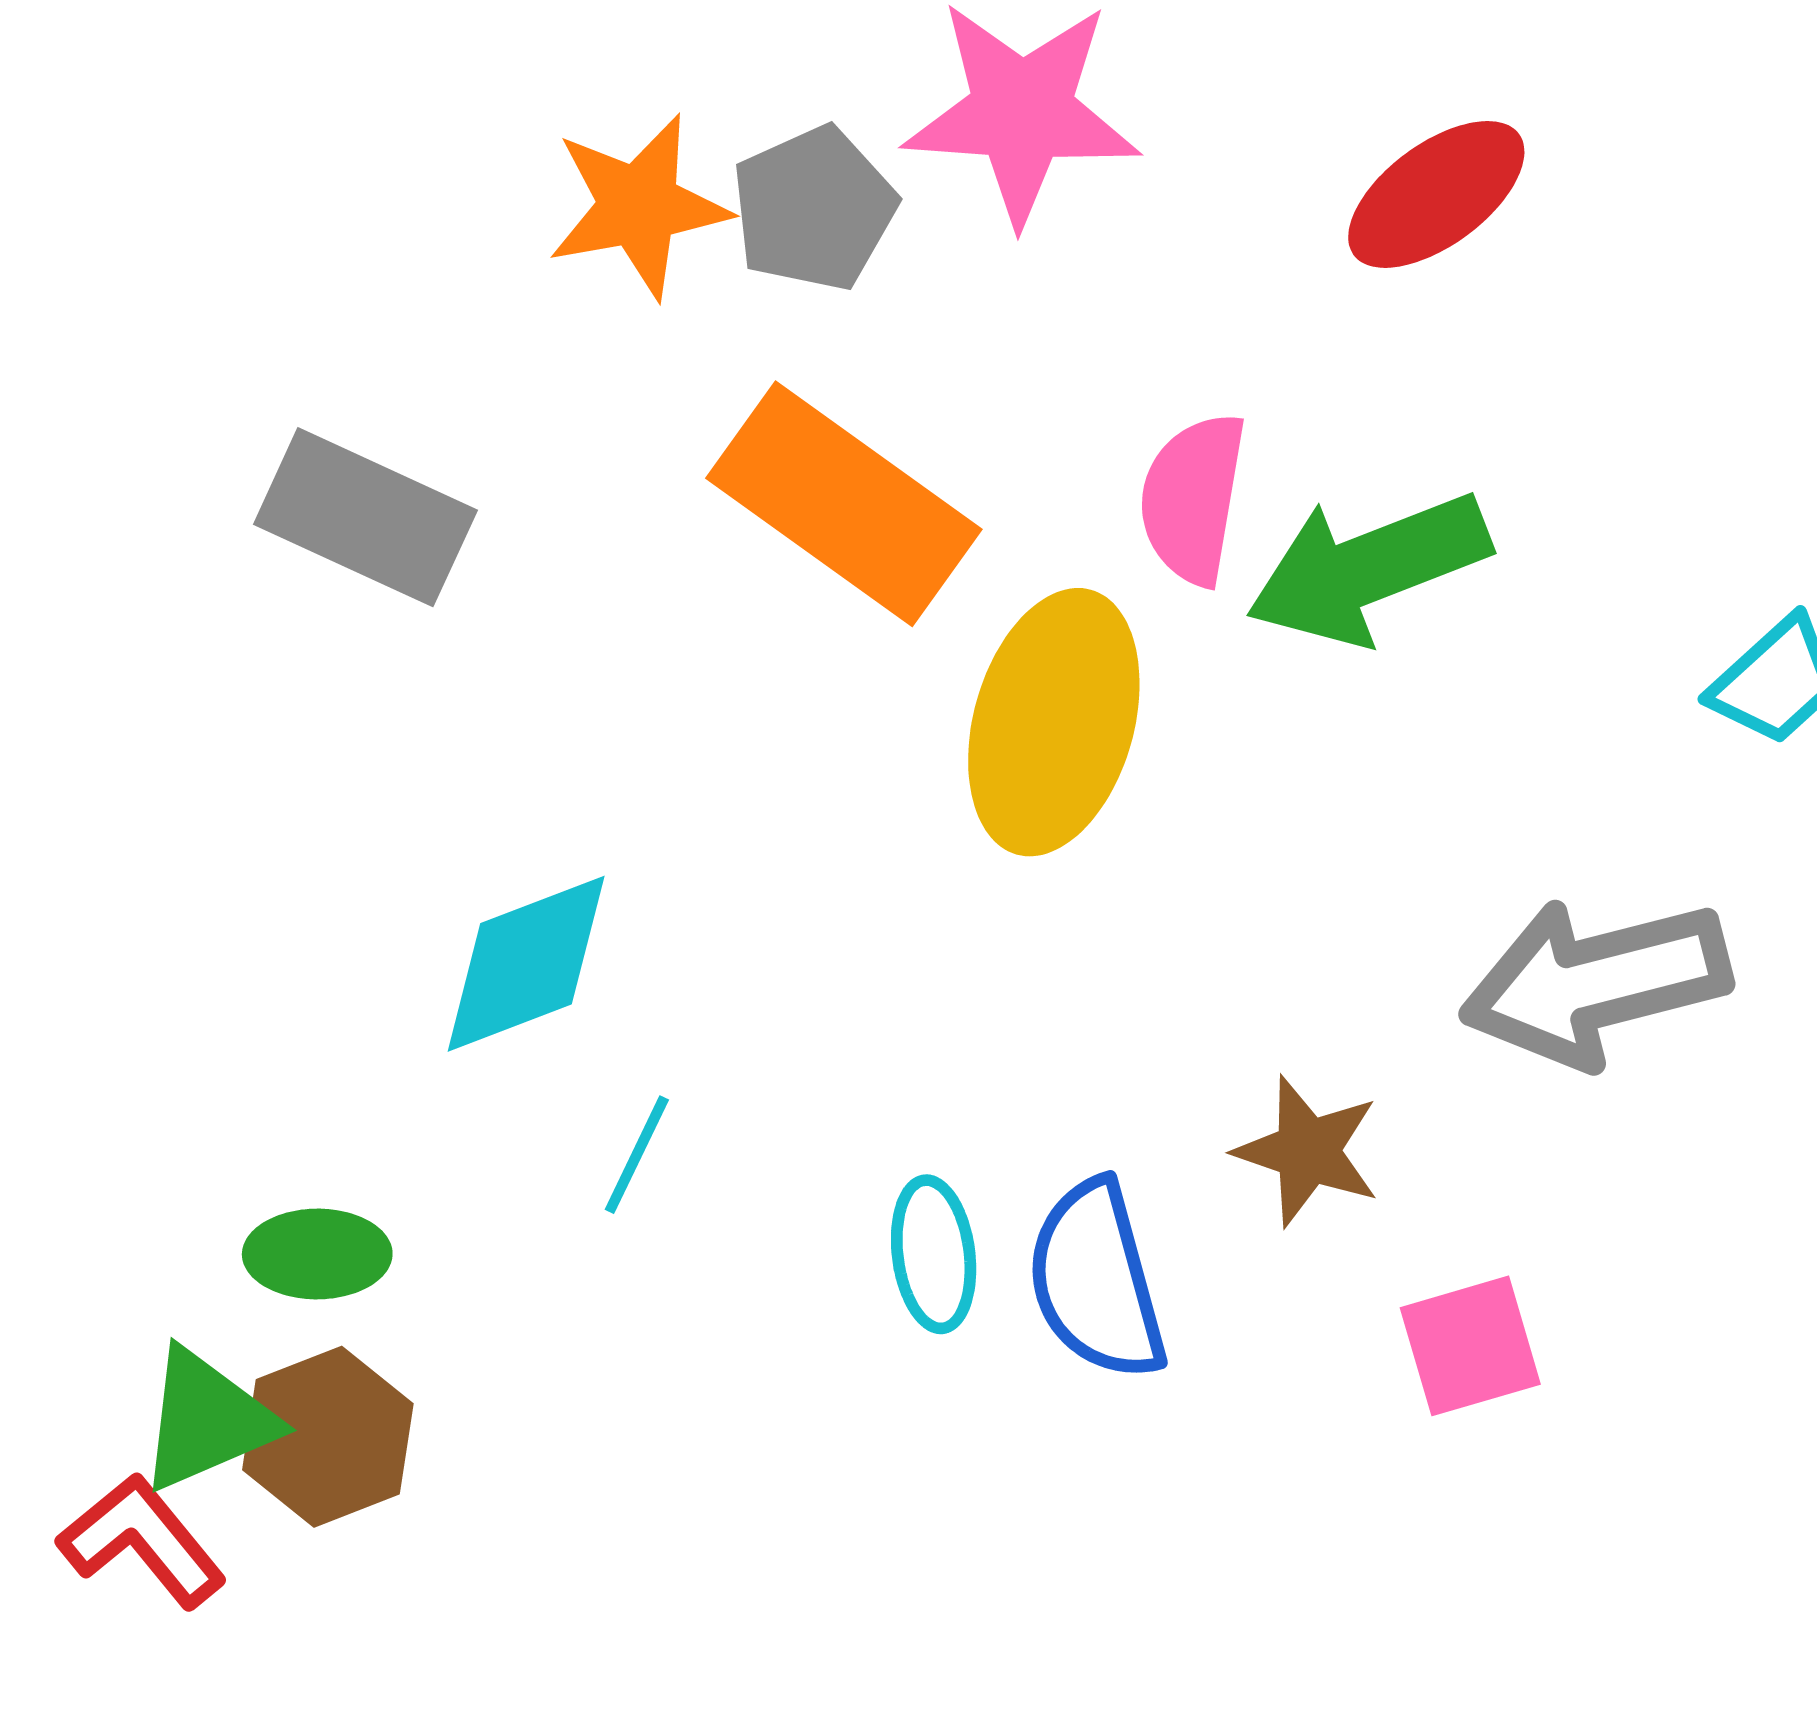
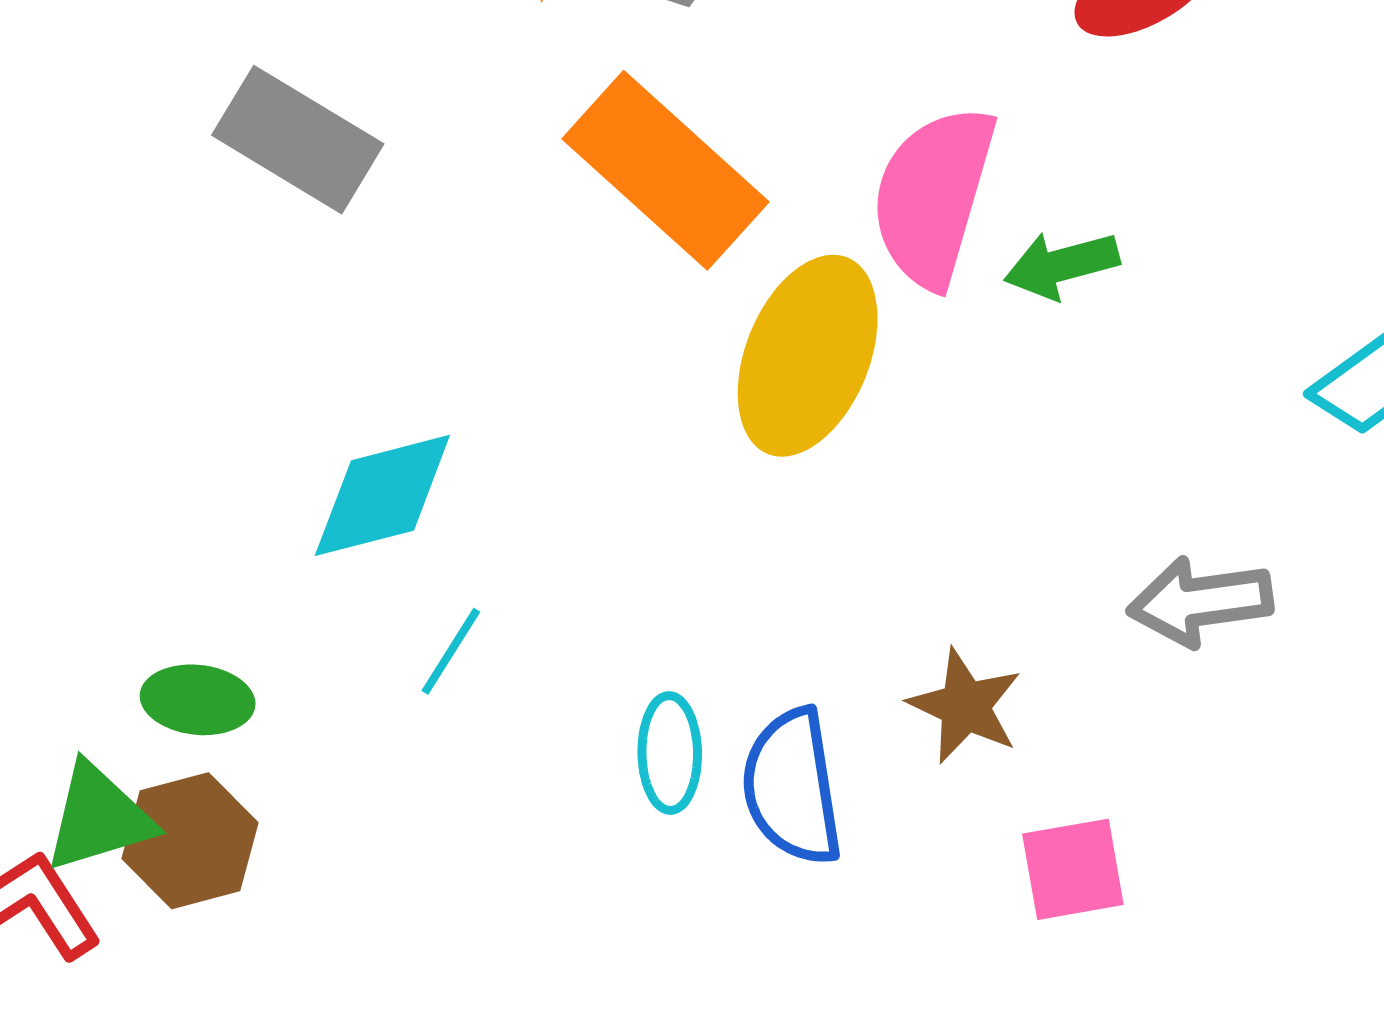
pink semicircle: (1193, 498) -> (933, 196), size x1.4
green arrow: (1368, 568) -> (1062, 265), size x0.6
gray arrow: (1596, 982) -> (1200, 602), size x0.7

